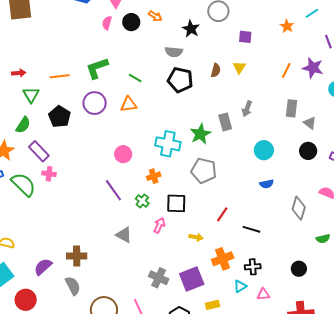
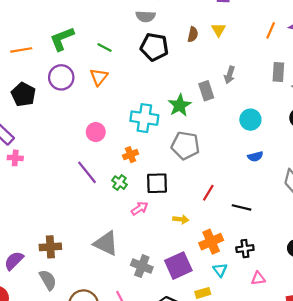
orange triangle: (129, 104) -> (99, 77), turned -42
pink arrow: (159, 225) -> (140, 208), turned 35
gray triangle: (124, 235) -> (106, 243), moved, size x1.4
cyan triangle: (240, 286) -> (220, 270), moved, turned -32

